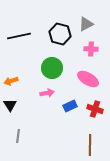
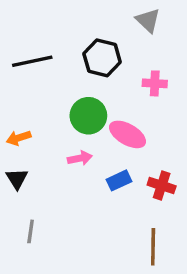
gray triangle: (86, 24) -> (148, 20), moved, turned -49
pink ellipse: (88, 79) -> (128, 134), moved

